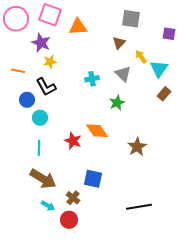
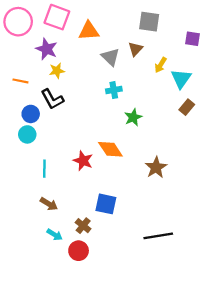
yellow arrow: (141, 57) -> (161, 65), turned -112
gray triangle: (123, 74) -> (110, 57), moved
cyan cross: (92, 79) -> (114, 90), moved
cyan circle: (40, 118) -> (27, 134), moved
brown arrow: (43, 179) -> (49, 204), size x0.6

